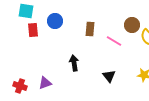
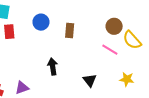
blue circle: (55, 21) -> (41, 22), moved
pink line: (114, 41) -> (110, 50), moved

